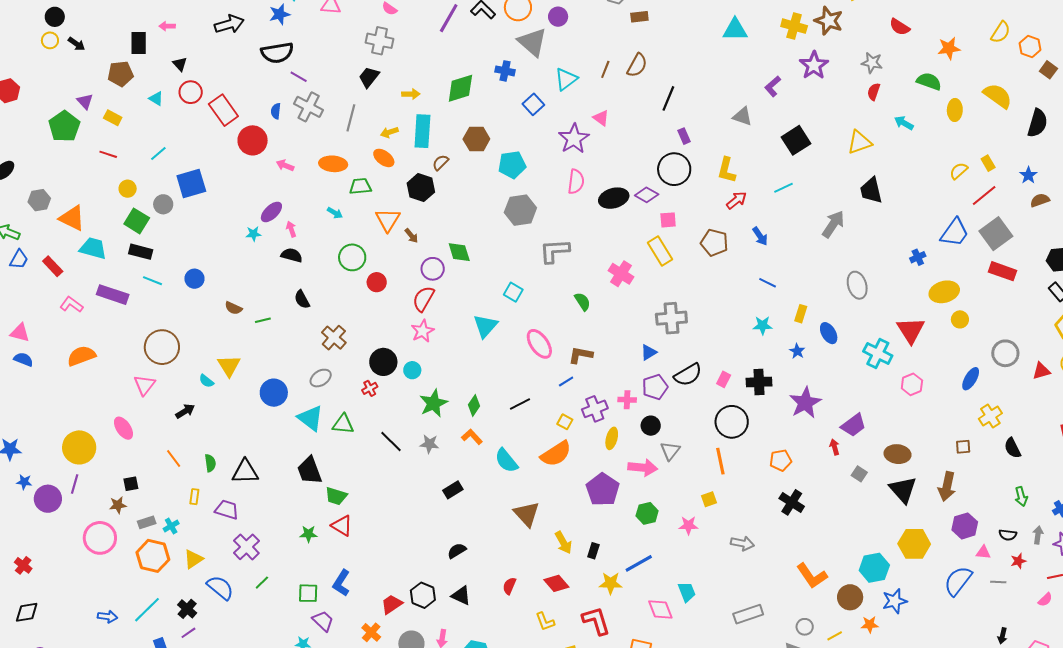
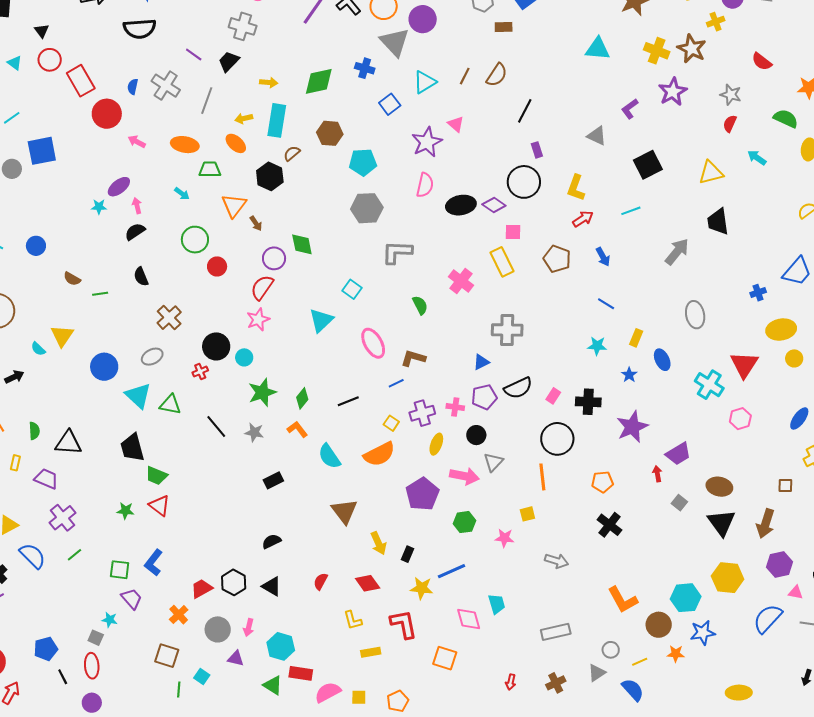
purple circle: (558, 17) -> (423, 19), size x1.4
purple line: (299, 77) -> (194, 55), moved
black semicircle: (292, 255) -> (135, 232), turned -55

